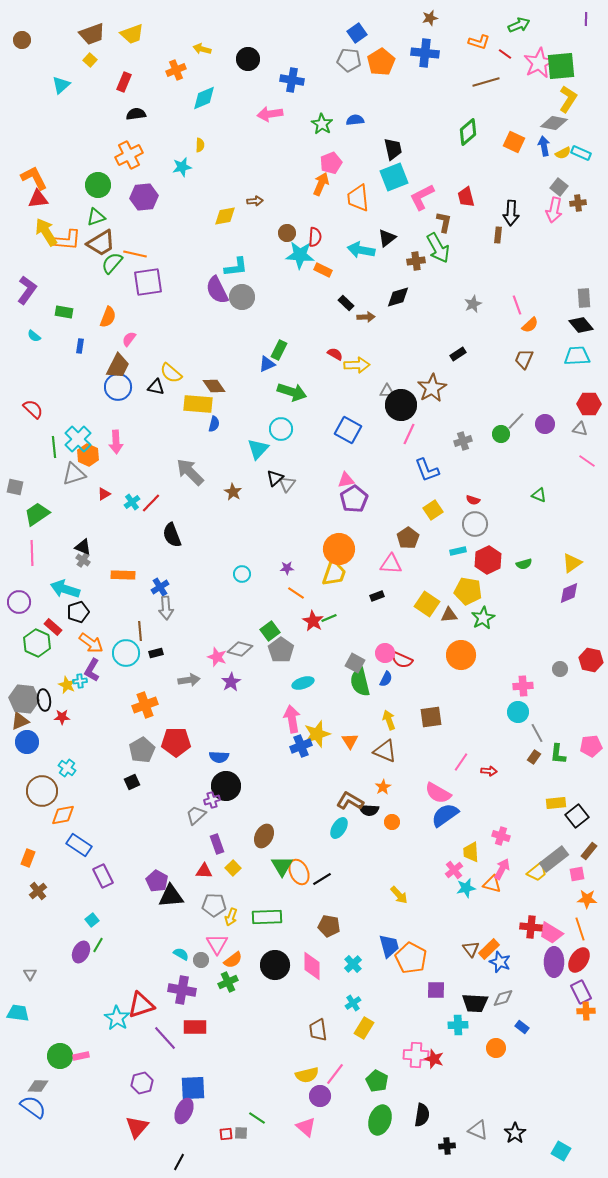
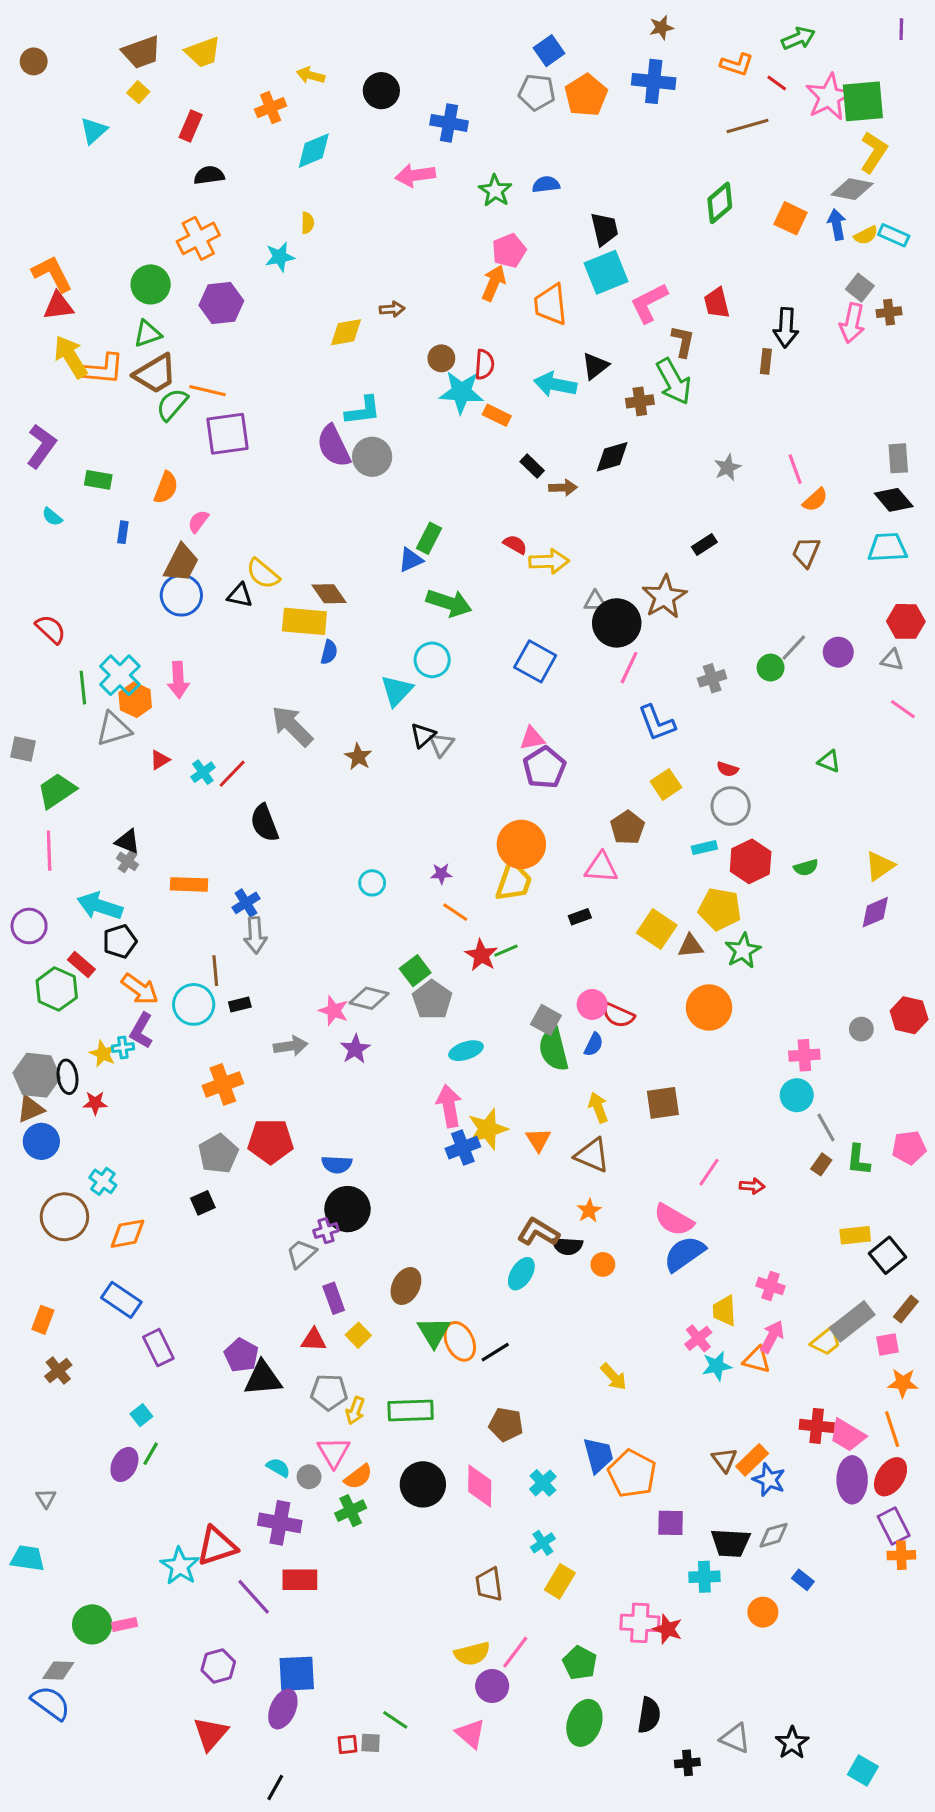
orange diamond: (63, 815) -> (128, 1234), moved

